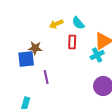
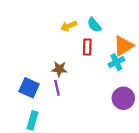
brown star: (35, 48) -> (59, 69), moved
blue square: (26, 59) -> (29, 88), moved, turned 30

